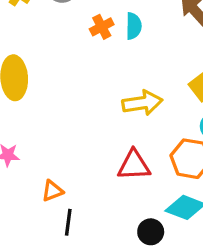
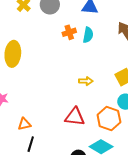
yellow arrow: (142, 103) -> (86, 81), size x0.6

